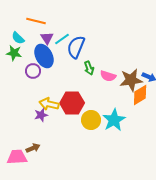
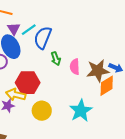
pink semicircle: (108, 76) -> (75, 67), turned 70
red hexagon: (72, 103) -> (28, 83), moved
yellow circle: (91, 120) -> (42, 111), moved

